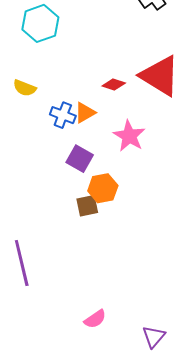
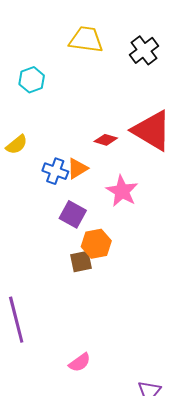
cyan hexagon: (40, 23) -> (32, 80), size x0.7
yellow semicircle: (25, 88) -> (17, 145), turned -60
pink semicircle: (95, 319) -> (80, 363), moved

